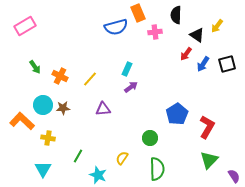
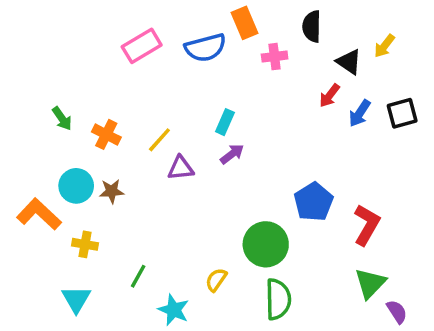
pink rectangle: (25, 26) -> (142, 46), moved
purple triangle: (103, 109) -> (181, 168), moved
green circle: (150, 138) -> (266, 244), size x1.6
purple semicircle: (234, 176) -> (397, 312), moved

